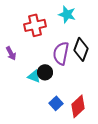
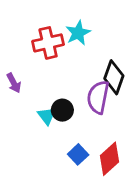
cyan star: (67, 14) -> (78, 33), moved, turned 30
purple semicircle: (61, 53) -> (98, 97), moved
cyan triangle: (34, 76) -> (47, 116), turned 32

